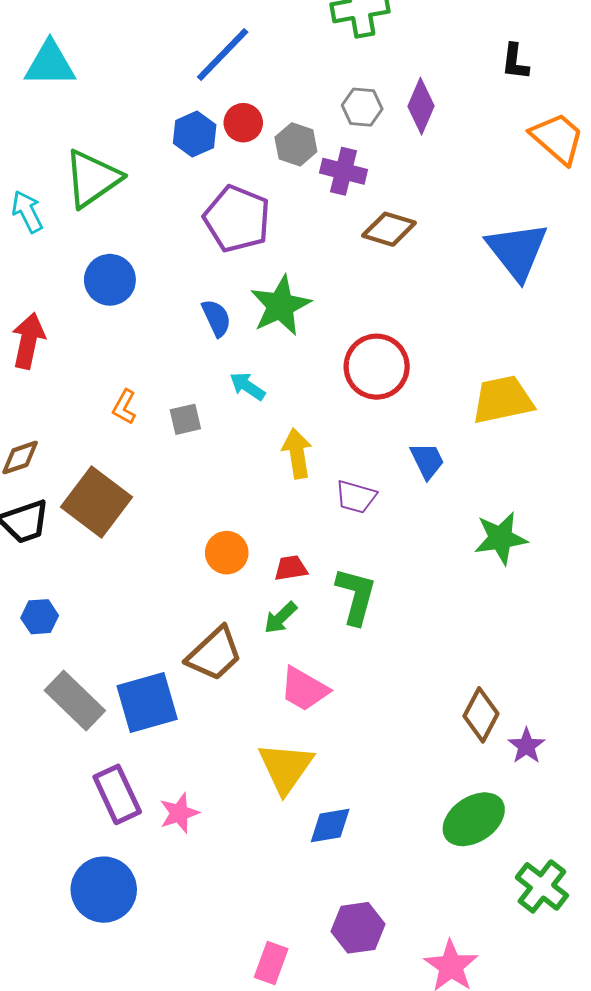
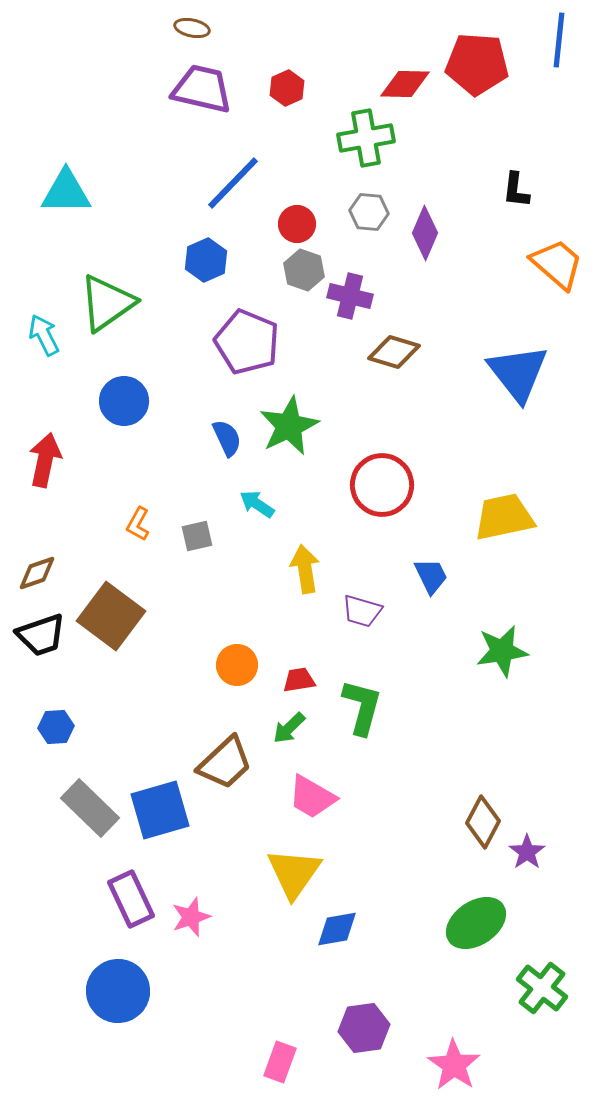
gray hexagon: (362, 107) -> (369, 212), moved
red circle: (243, 123) -> (297, 224), moved

